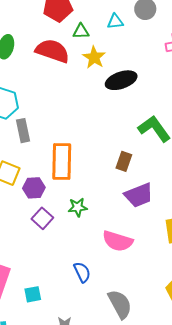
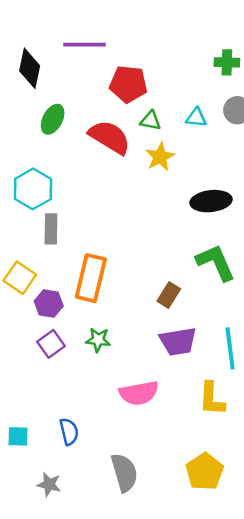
black ellipse: (121, 80) -> (211, 201), moved
pink semicircle: (118, 241) -> (139, 393), turned -40
blue semicircle: (82, 272) -> (69, 432), moved

